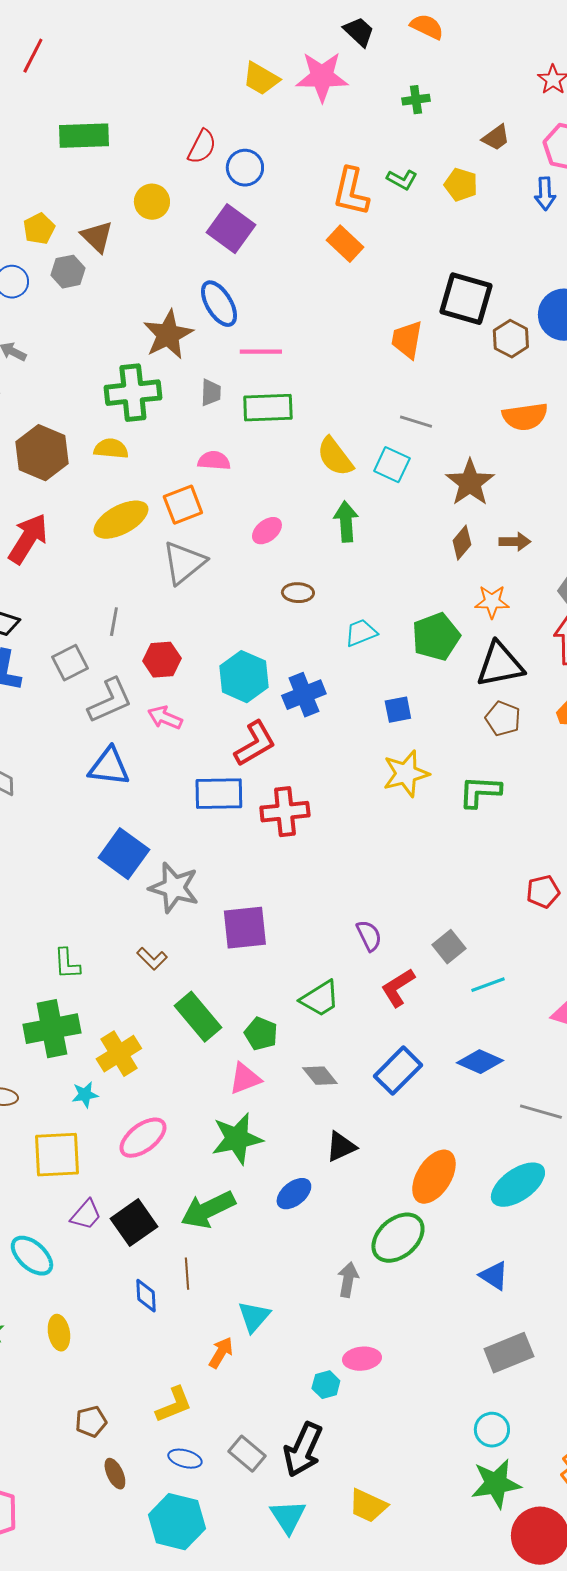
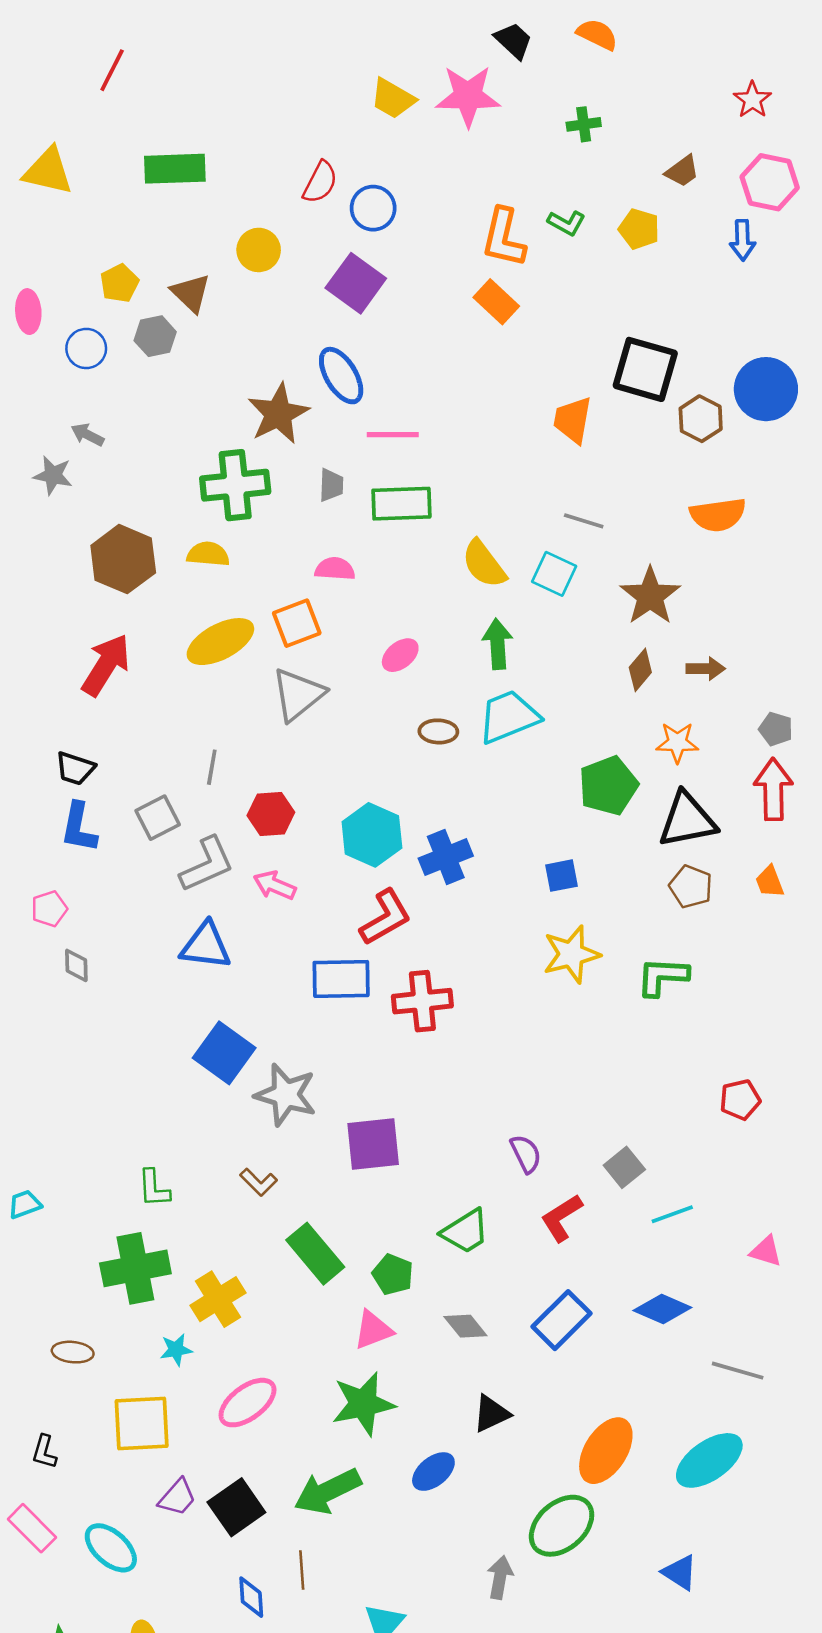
cyan trapezoid: (361, 633) -> (509, 717), moved, size x1.6

